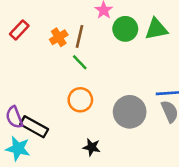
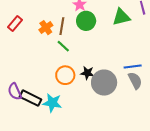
green circle: (125, 29) -> (86, 21), moved
black star: (92, 147) -> (87, 73), moved
cyan star: (18, 149) -> (52, 103), moved

